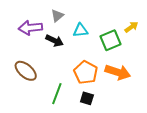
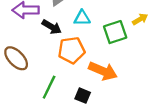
orange pentagon: (86, 72) -> (71, 50), moved, turned 30
orange arrow: (118, 72) -> (103, 71), moved

